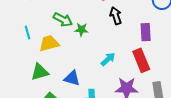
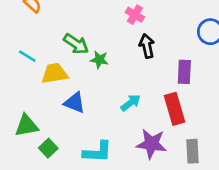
cyan line: (28, 33) -> (27, 56), turned -48
green triangle: (40, 72) -> (27, 126), moved
blue triangle: (72, 78) -> (74, 103), moved

